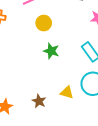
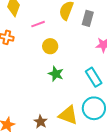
yellow triangle: (67, 92) -> (68, 115), size x1.5

